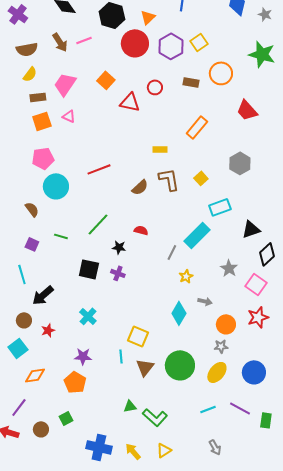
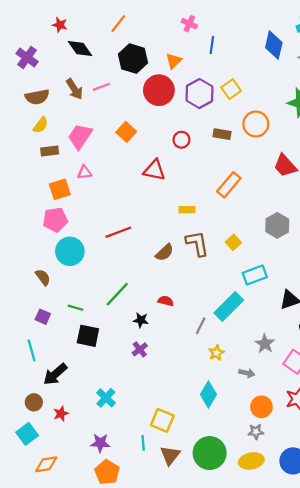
red triangle: (130, 102) -> (154, 170), moved
pink triangle: (69, 116) -> (85, 172), turned -32
orange square: (42, 121) -> (60, 189), moved
black square: (89, 269) -> (88, 336), moved
purple cross: (118, 273) -> (140, 349), turned 32
gray arrow: (205, 301) -> (247, 373), moved
yellow ellipse: (217, 372) -> (251, 461), turned 40
orange pentagon: (75, 382) -> (107, 472), moved

